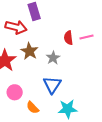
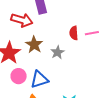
blue triangle: (52, 85) -> (39, 79), moved, turned 36
pink circle: (15, 92) -> (19, 76), moved

